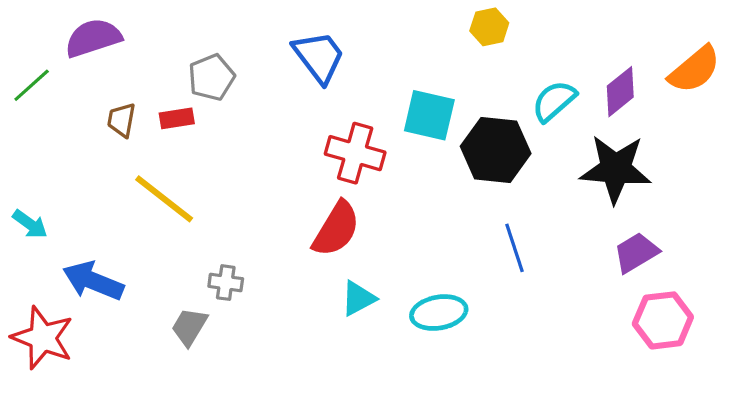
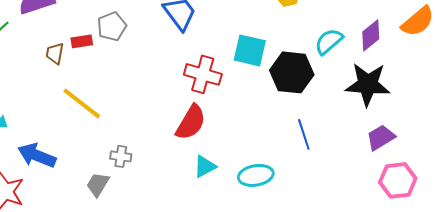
red rectangle: (177, 118) -> (82, 41), moved

